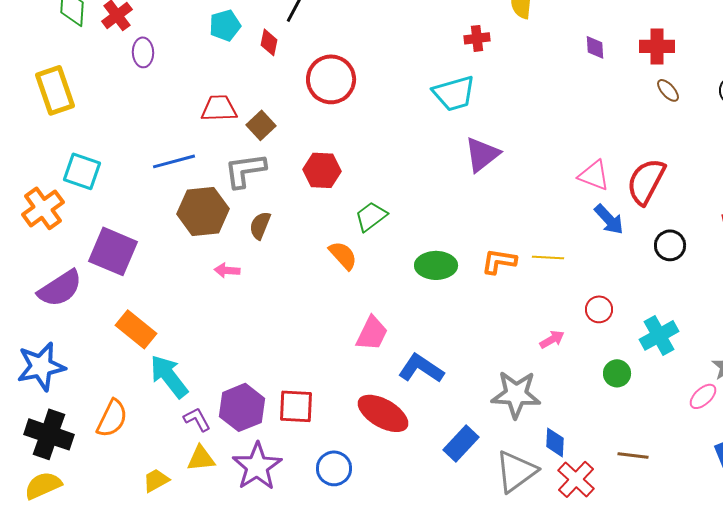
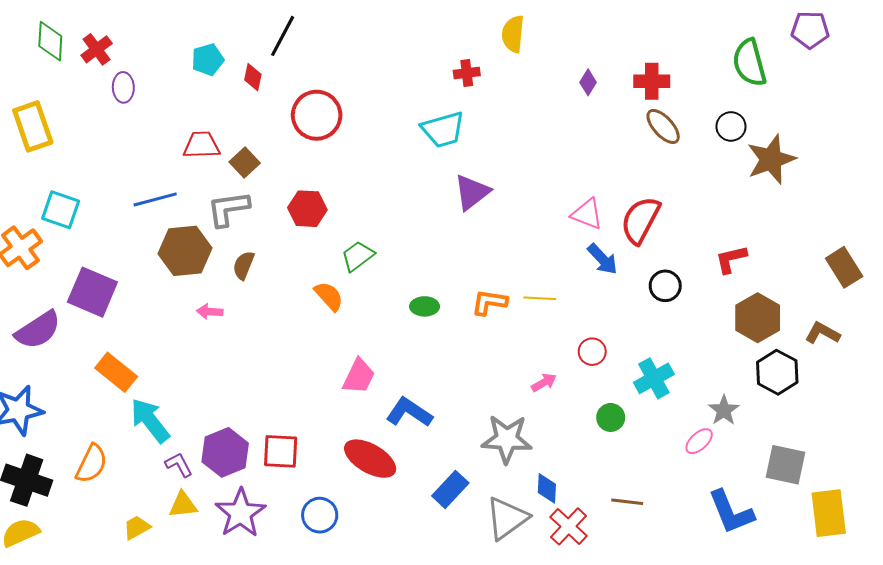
purple diamond: (595, 47) -> (588, 82), turned 35
brown ellipse: (668, 90) -> (663, 126), size x1.5
green ellipse: (436, 265) -> (425, 306), size x0.7

